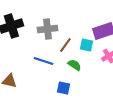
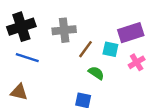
blue line: (43, 61) -> (27, 58), moved

